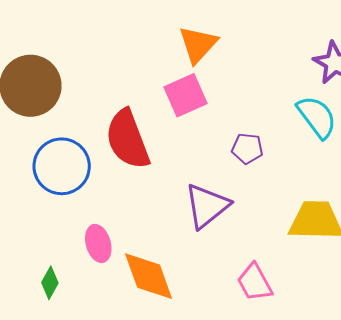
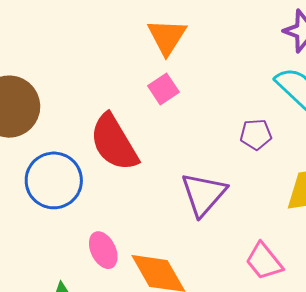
pink square: (186, 95) -> (163, 89), size x0.7
purple pentagon: (247, 148) -> (256, 135), moved

